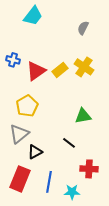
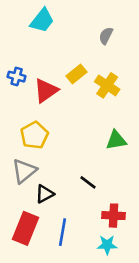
yellow rectangle: (60, 70) -> (77, 74), moved
green triangle: (83, 116) -> (116, 140), moved
cyan star: (72, 192) -> (107, 245), moved

